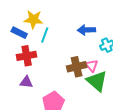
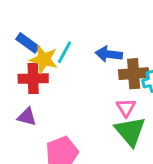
yellow star: (33, 19) -> (44, 59), moved
blue arrow: (86, 30) -> (109, 54), moved
brown cross: (77, 67) -> (134, 74), moved

